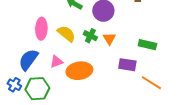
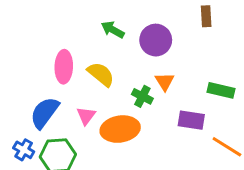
green cross: (90, 36) -> (142, 96), moved
pink triangle: (56, 62) -> (86, 116), turned -32

